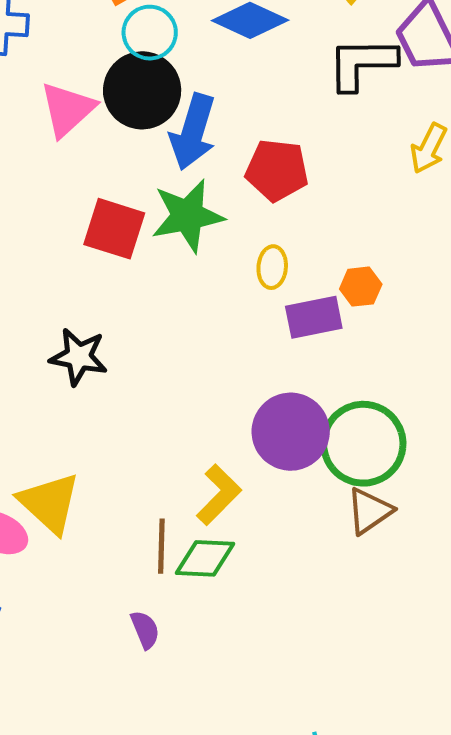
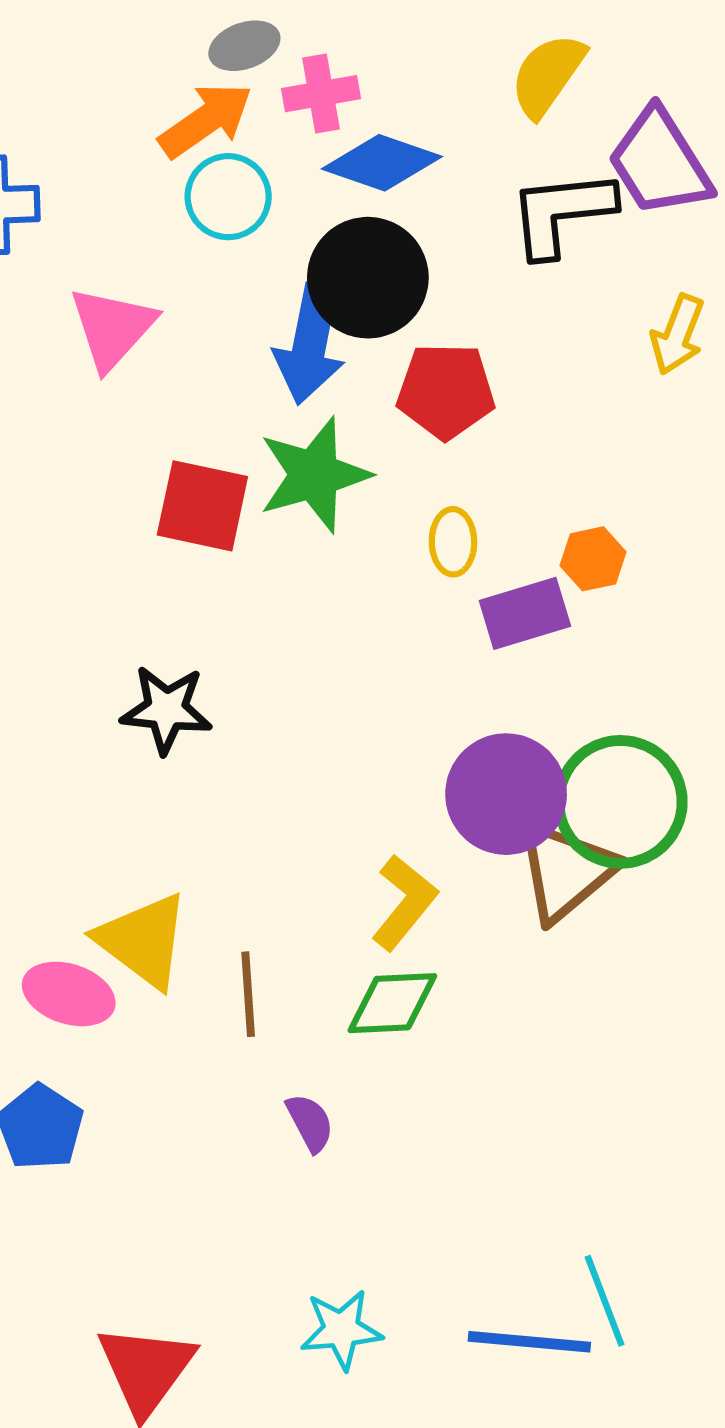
black circle: (142, 90) -> (368, 278), moved
brown triangle: (369, 511) -> (566, 871), moved, size x1.4
brown line: (161, 546) -> (248, 994), moved

